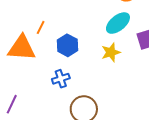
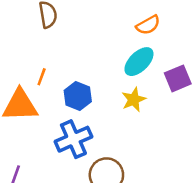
blue cross: (61, 79) -> (73, 139), size x1.6

